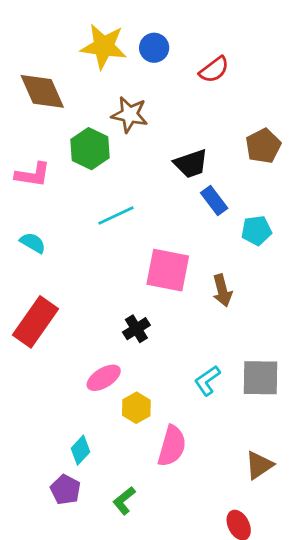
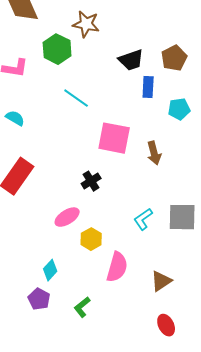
brown pentagon: (263, 146) -> (174, 58), moved
blue rectangle: (214, 200) -> (148, 87), turned 40
cyan line: (116, 215) -> (76, 98), turned 60
brown triangle: (259, 465) -> (161, 281), moved

